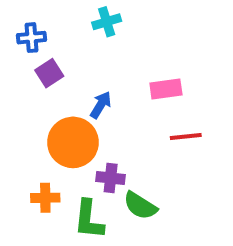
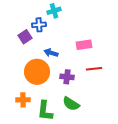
blue cross: (31, 38) -> (39, 25), moved
blue arrow: (101, 105) -> (51, 53), turned -104
purple cross: (111, 178) -> (67, 77), moved

